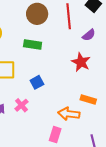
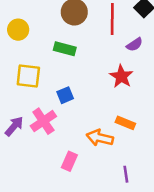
pink cross: (21, 105) -> (43, 121), size x1.5
pink rectangle: (55, 135) -> (69, 161), moved

